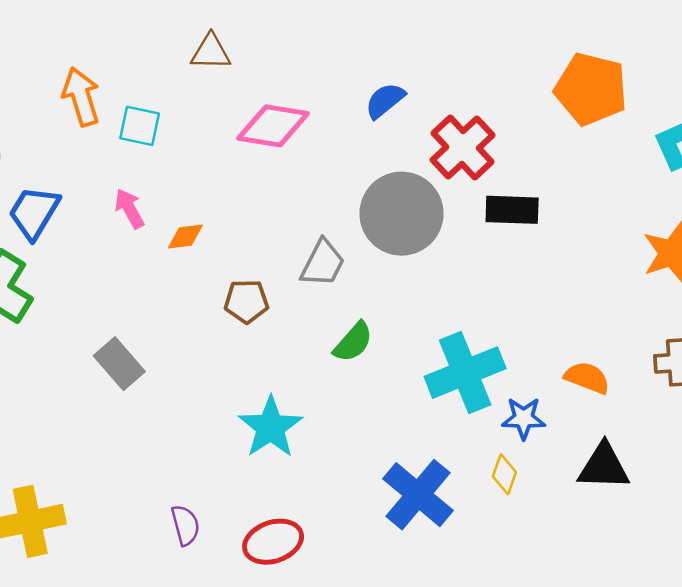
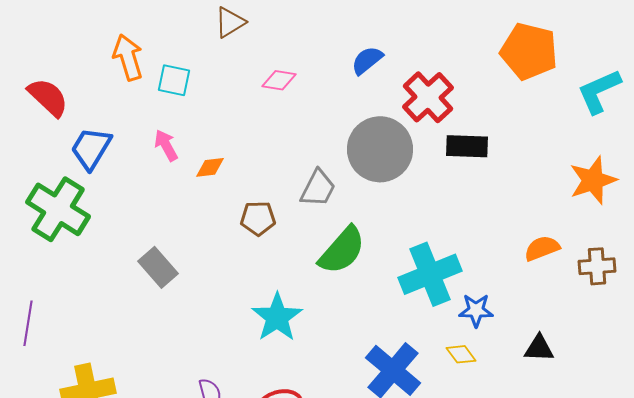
brown triangle: (211, 52) -> (230, 22), turned -32
pink diamond: (273, 126) -> (279, 80), size x0.6
green semicircle: (353, 342) -> (342, 250), size x1.5
orange semicircle: (587, 378) -> (542, 248), moved, turned -42
black triangle: (604, 467) -> (539, 348), size x0.7
yellow diamond: (504, 474) -> (461, 354), turned -56

